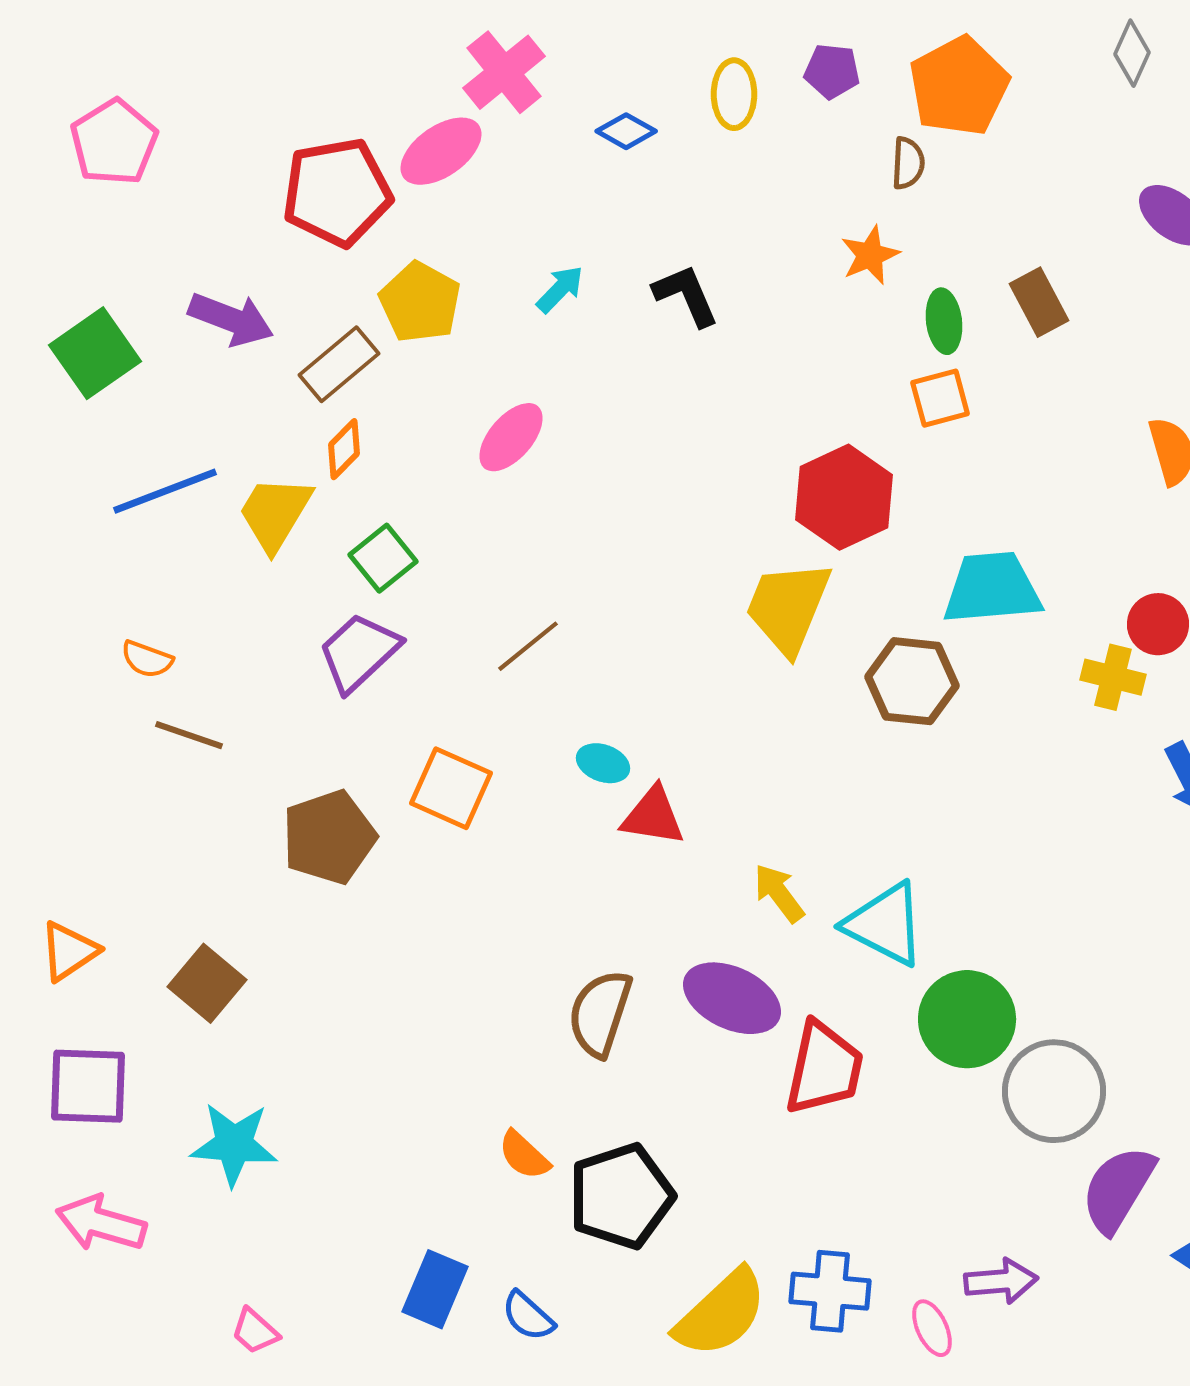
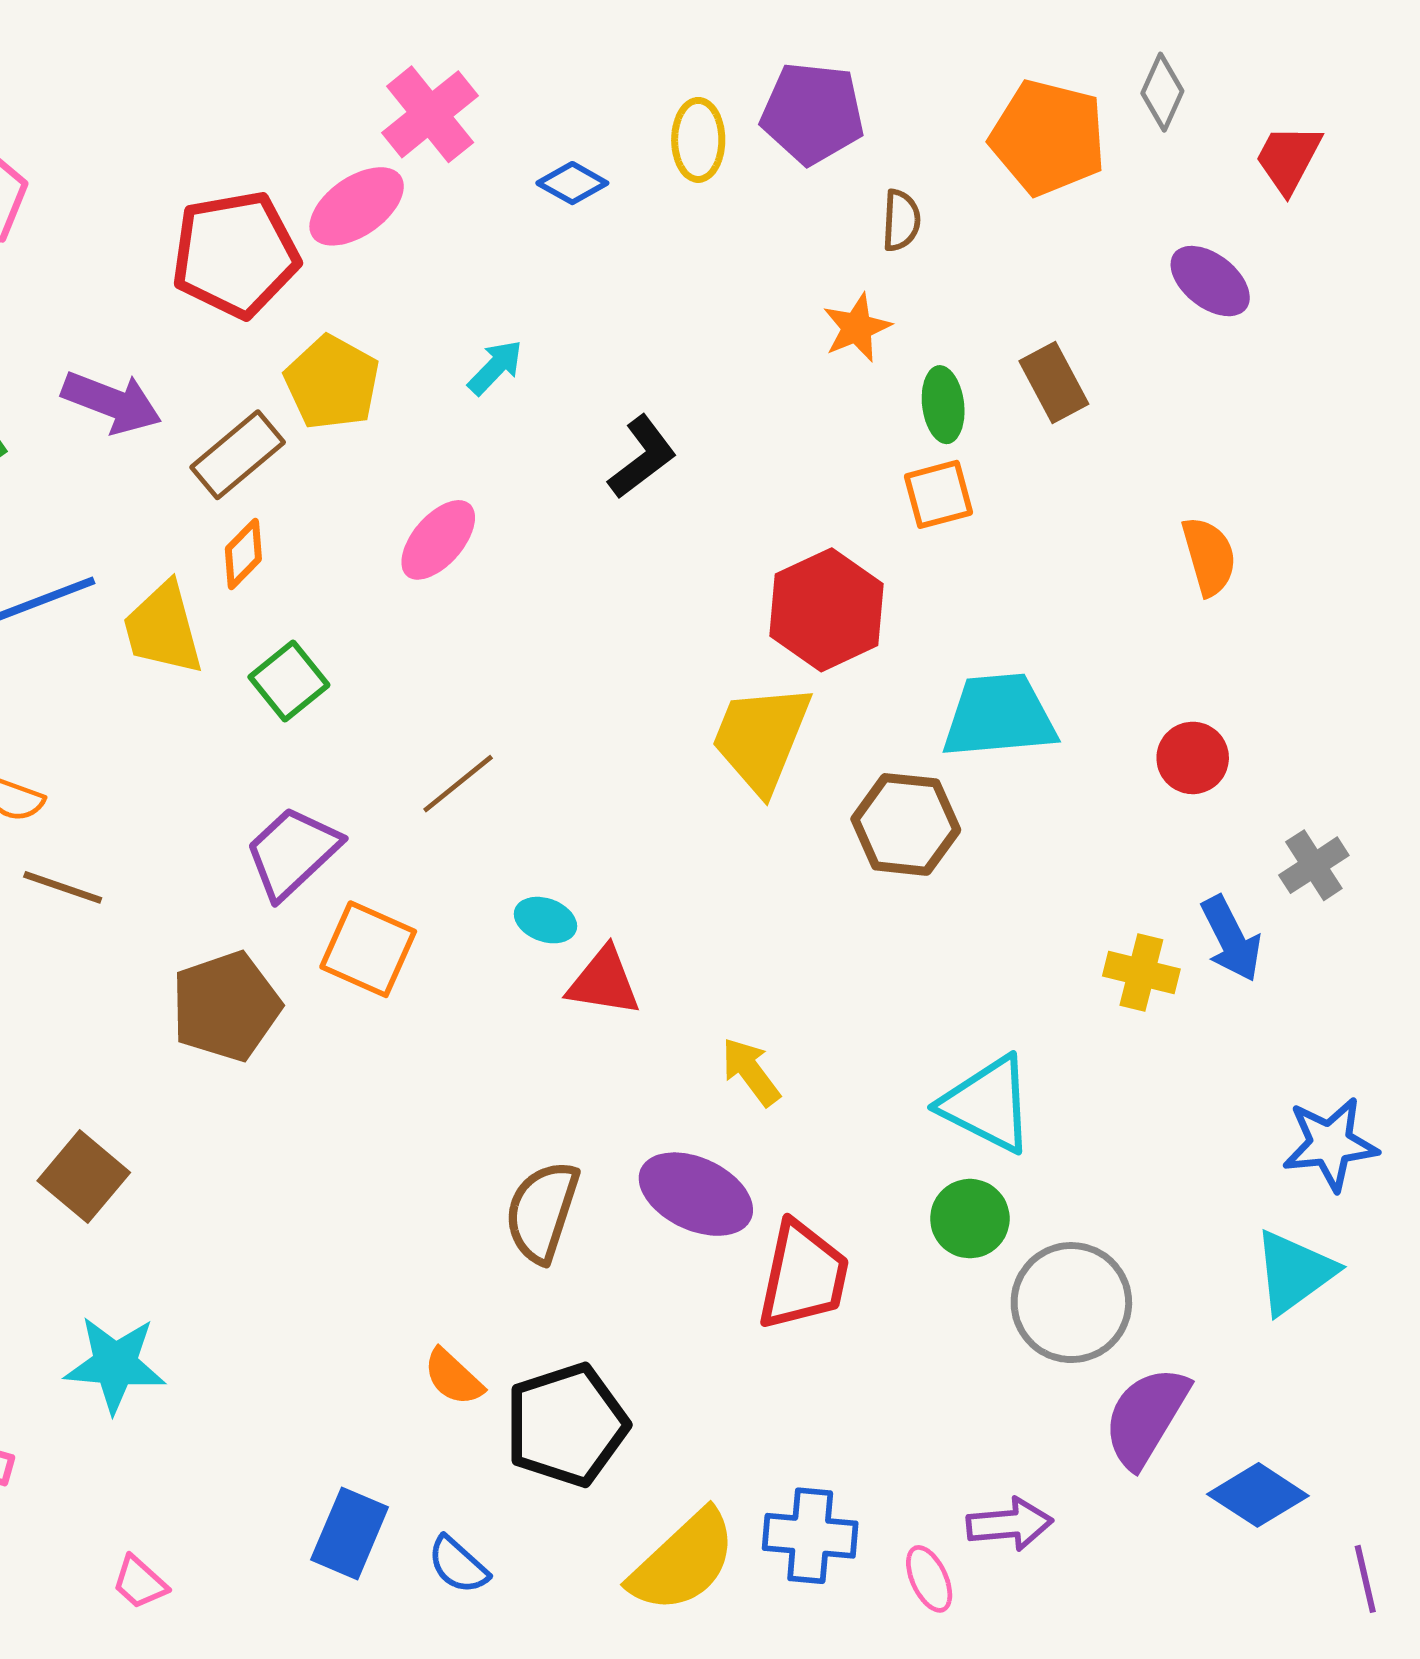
purple pentagon: (832, 71) -> (813, 113), size x1.6
orange pentagon: (959, 86) -> (1048, 138), moved, turned -30
black L-shape: (686, 295) -> (642, 457), moved, turned 76
yellow trapezoid: (275, 513) -> (163, 629), turned -46
purple trapezoid: (359, 652) -> (292, 852), moved
yellow cross: (1113, 677) -> (1141, 973), moved
cyan triangle: (885, 924) -> (987, 1104), moved
green circle: (967, 1019) -> (970, 1219), size x0.7

